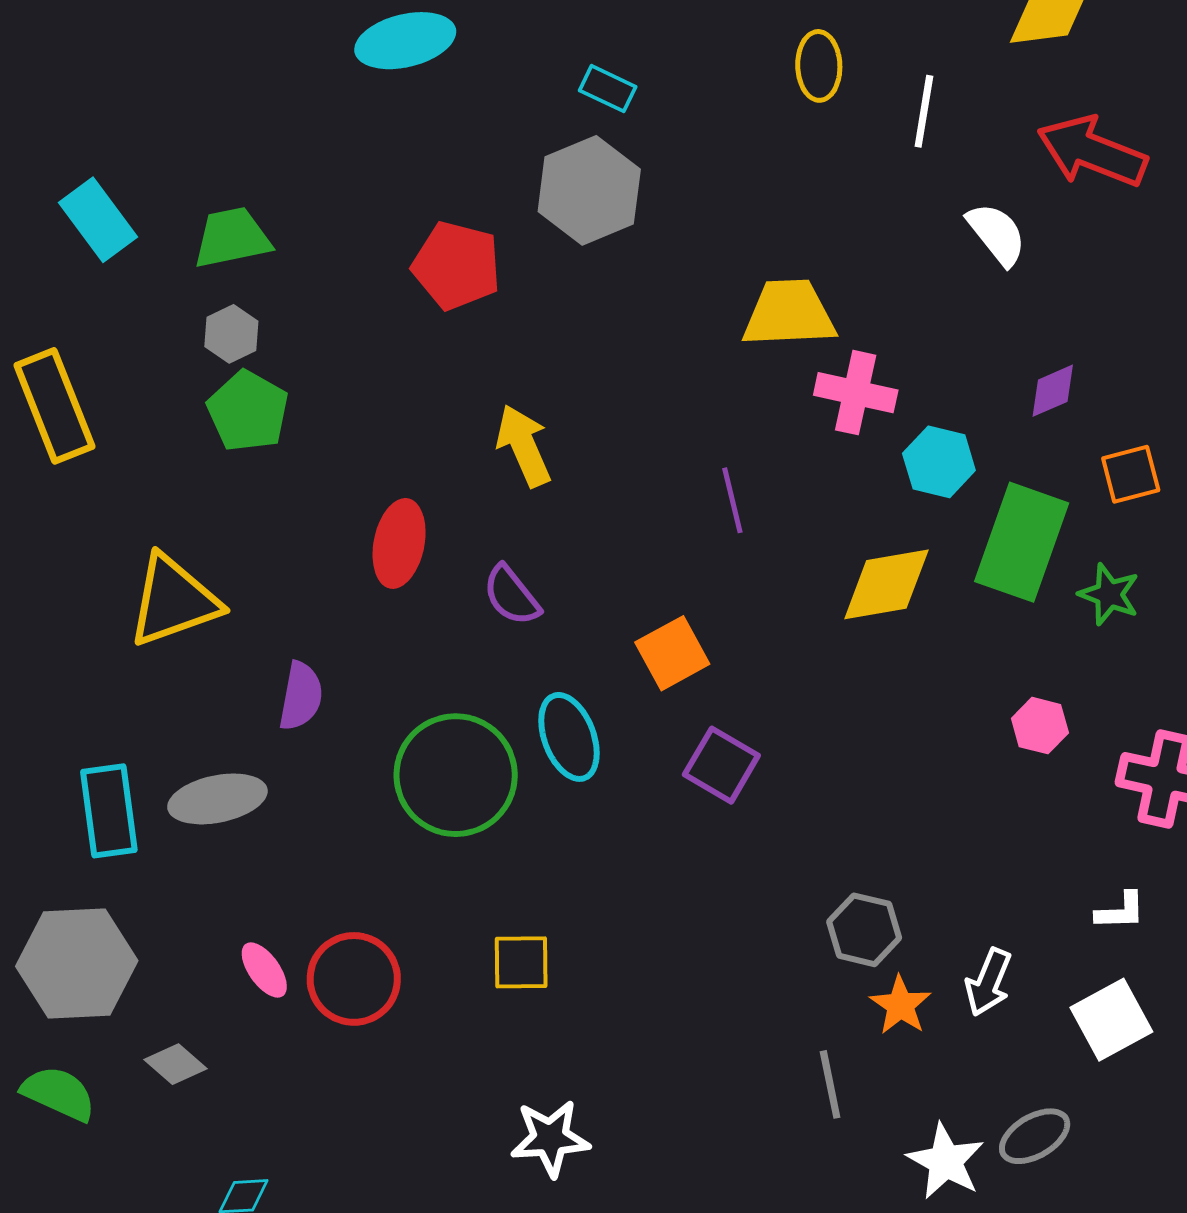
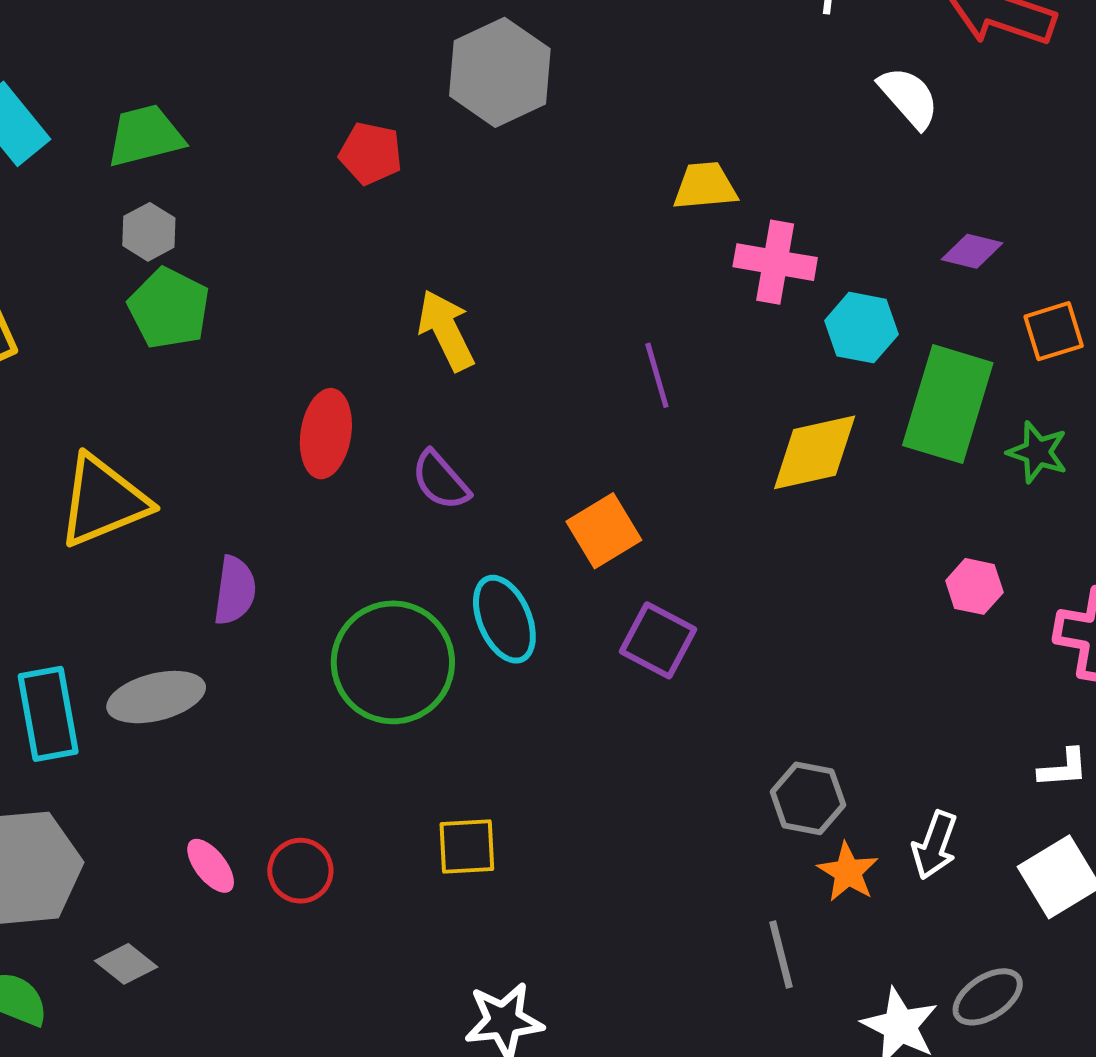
red pentagon: (456, 266) -> (371, 153), size x0.7
yellow trapezoid: (789, 314) -> (705, 186), size x0.7
purple diamond: (1053, 391) -> (972, 251), turned 40
red circle: (354, 979) -> (300, 871), size x0.7

